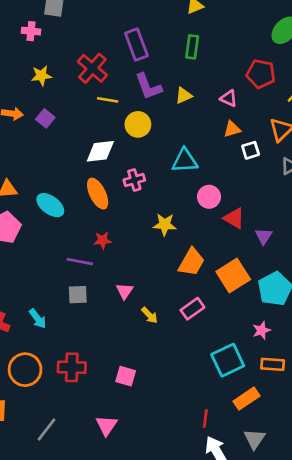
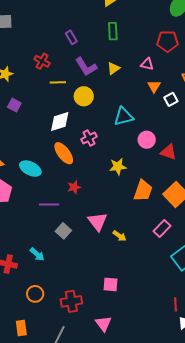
purple rectangle: (136, 45) -> (71, 37), size x0.6
red cross: (92, 68) -> (42, 61), size x0.7
orange triangle: (232, 129) -> (154, 86), turned -32
purple line: (80, 262) -> (49, 204), moved
pink triangle: (125, 291) -> (98, 222), size x1.5
gray square: (78, 295) -> (63, 231), turned -35
pink rectangle: (192, 309) -> (162, 229), moved
red cross: (72, 367) -> (71, 301), moved
orange circle: (25, 370) -> (35, 294), size x0.7

